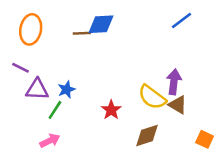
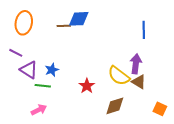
blue line: (182, 20) -> (144, 30), moved, turned -54
purple triangle: (37, 89) -> (29, 70), turned 30
green line: (55, 110) -> (43, 86), turned 63

